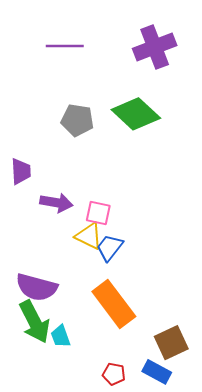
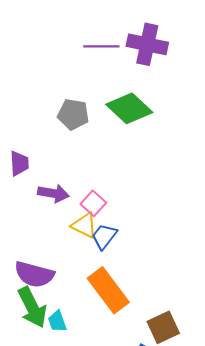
purple line: (65, 46) -> (101, 46), moved
purple cross: (155, 47) -> (147, 44), turned 33
pink square: (98, 213) -> (93, 203), turned 30

